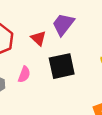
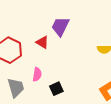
black square: (62, 66) -> (56, 89), moved, size x0.6

